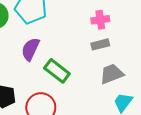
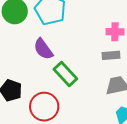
purple semicircle: (30, 49) -> (43, 49), turned -70

